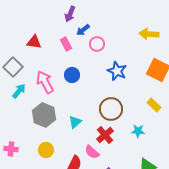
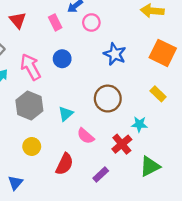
red triangle: (34, 42) -> (18, 20), turned 42
red cross: (105, 135) -> (122, 144), moved
pink semicircle: (92, 152) -> (86, 136), moved

